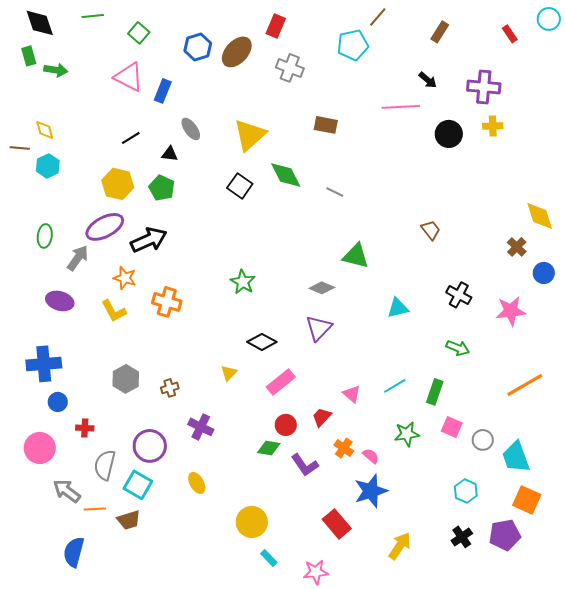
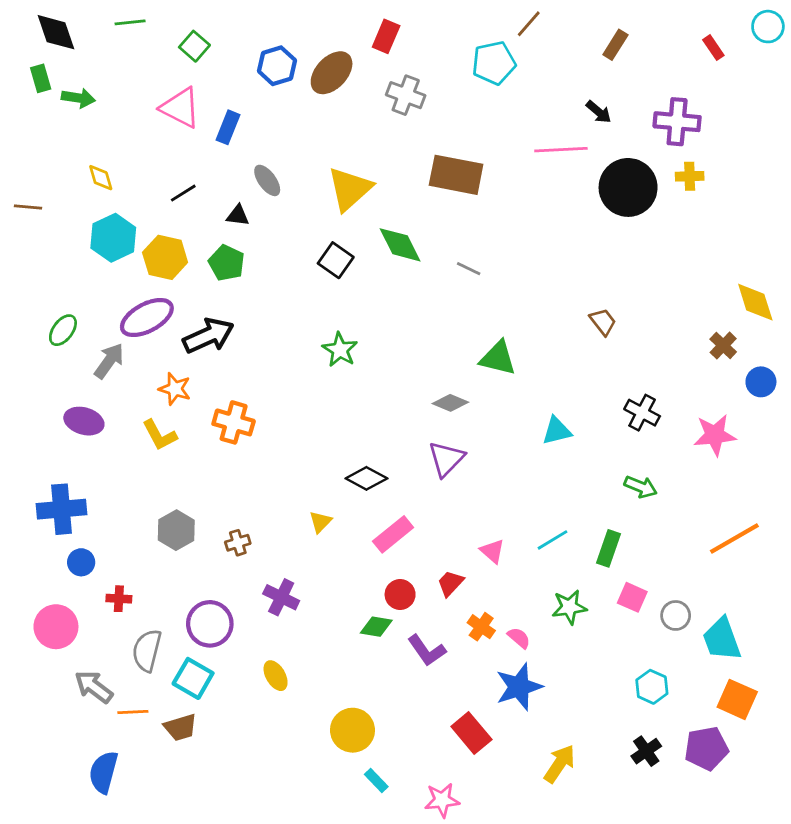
brown rectangle: (326, 125) -> (456, 175), size x1.6
yellow diamond: (45, 130) -> (101, 178), moved
black circle: (449, 134) -> (628, 187), size x1.5
cyan hexagon: (48, 166) -> (113, 238), moved, size x1.4
green ellipse: (45, 236) -> (63, 330), turned 30
green star: (243, 282) -> (340, 350), moved

